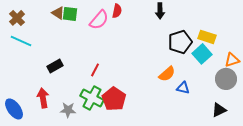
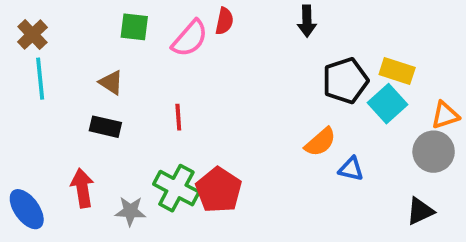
brown triangle: (58, 13) -> (111, 83), moved
cyan line: (21, 41) -> (40, 79), turned 60
black rectangle: (55, 66) -> (105, 127), turned 42
red line: (95, 70) -> (178, 117), moved, turned -32

